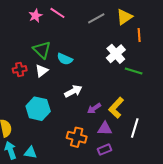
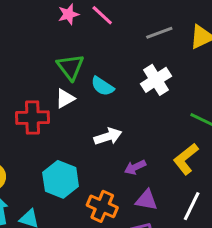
white cross: (116, 54) -> (156, 80), moved
red cross: (20, 69) -> (33, 118), moved, size x1.5
yellow L-shape: (116, 108) -> (186, 159), moved
cyan hexagon: (38, 109) -> (61, 179), moved

